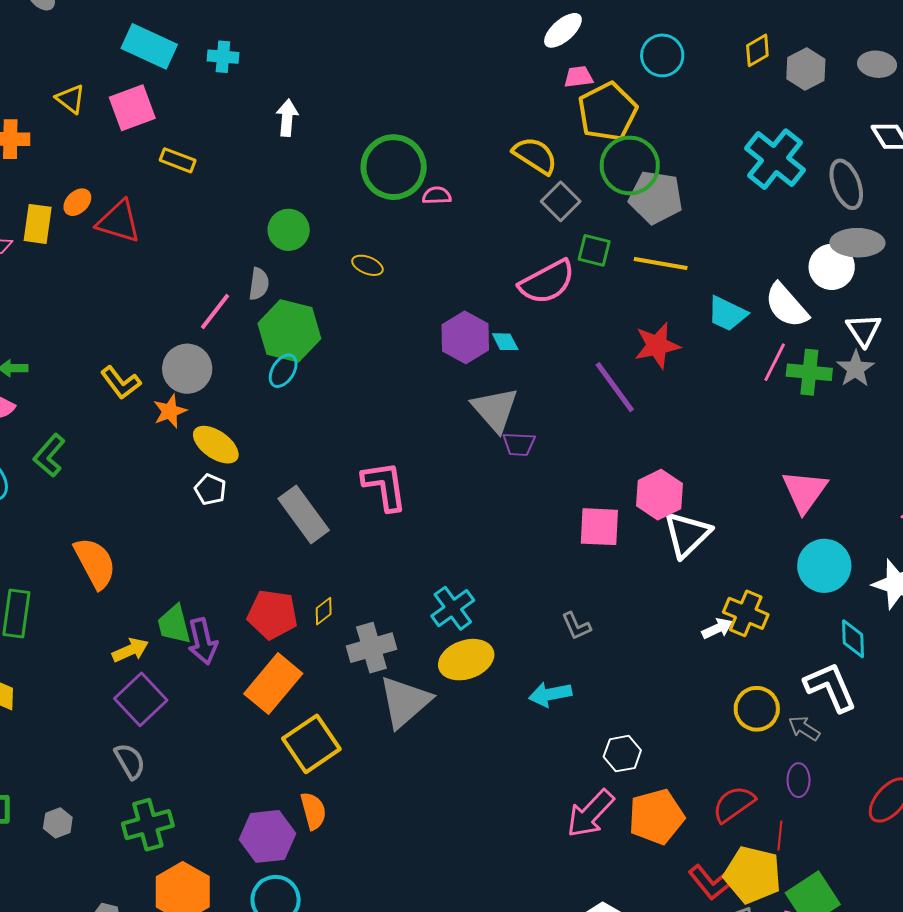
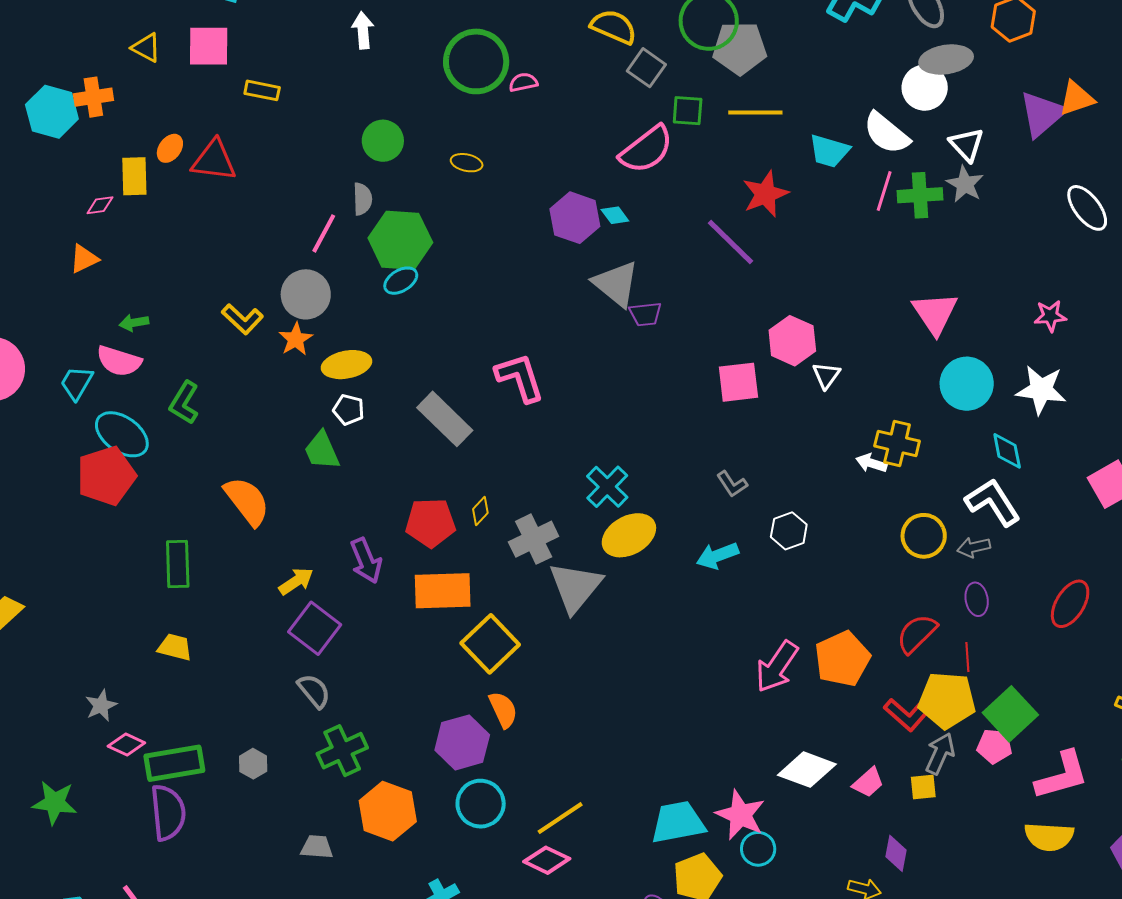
pink square: (132, 108) -> (209, 46), turned 30
cyan ellipse: (283, 371) -> (401, 281), turned 36
yellow ellipse: (216, 445) -> (347, 365), turned -36
white triangle: (687, 534) -> (826, 375), size x0.6
green trapezoid: (174, 624) -> (322, 451), moved
white arrow: (717, 628) -> (871, 463), turned -128
orange rectangle: (273, 684) -> (443, 591), turned 58
gray arrow: (804, 728) -> (974, 547), turned -36
white hexagon: (622, 754) -> (789, 531), moved

